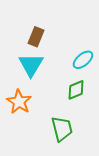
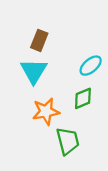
orange star: (19, 102) -> (46, 111), moved, turned 30

